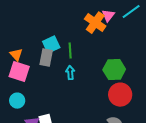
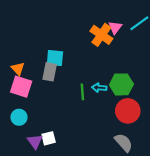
cyan square: (51, 45) -> (55, 58), turned 30
green line: (70, 51) -> (82, 92), moved
cyan arrow: (70, 73) -> (99, 88), moved, turned -80

